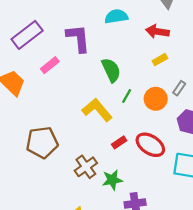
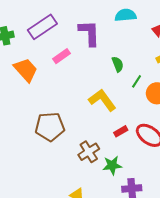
green semicircle: (111, 70) -> (118, 64), size x0.7
green line: (127, 96) -> (137, 81), moved

